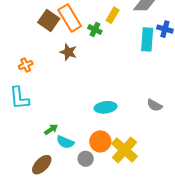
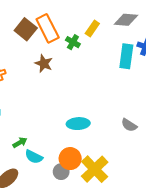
gray circle: (86, 159) -> (61, 172), moved

